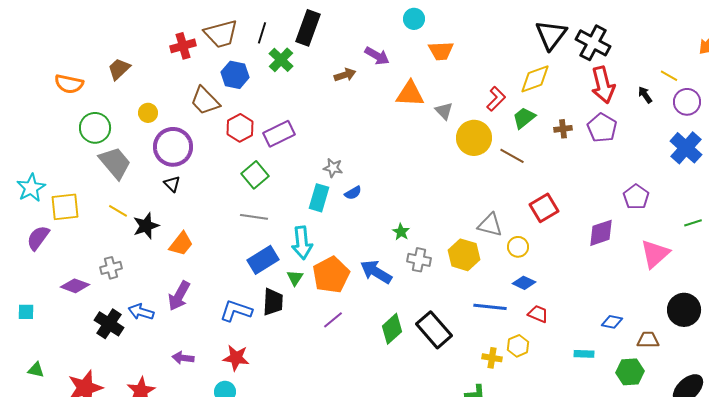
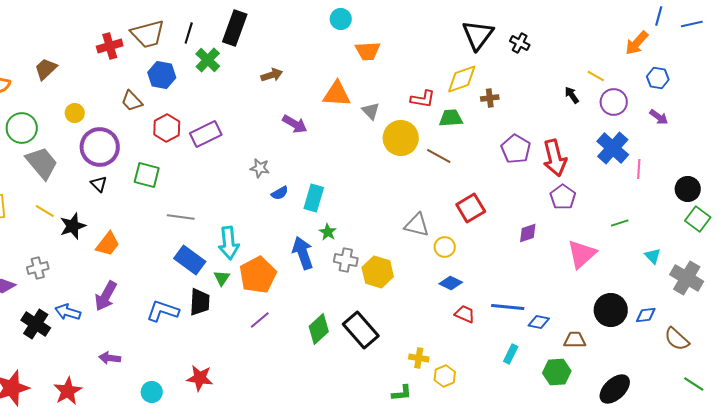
black cross: (593, 43) -> (520, 43), size x0.6
purple arrow: (377, 56) -> (295, 124), moved
red arrow: (603, 85) -> (555, 158), moved
red L-shape: (496, 99) -> (423, 99), turned 55
brown trapezoid: (205, 101) -> (132, 101), size x0.7
green trapezoid: (524, 118) -> (451, 118), turned 35
purple pentagon: (602, 128) -> (516, 149), moved
brown cross: (563, 129) -> (490, 98), moved
green square: (255, 175) -> (147, 175), moved, turned -36
cyan rectangle: (319, 198) -> (314, 198), moved
purple diamond: (601, 233) -> (528, 233), size x0.7
yellow hexagon: (464, 255) -> (378, 272), moved
blue rectangle: (263, 260) -> (190, 260), turned 68
blue arrow: (376, 272) -> (303, 253), moved, turned 40
blue line: (490, 307) -> (508, 307), moved
yellow hexagon: (518, 346) -> (445, 376), moved
cyan rectangle: (584, 354) -> (511, 354), turned -66
red star: (236, 358) -> (200, 378), moved

